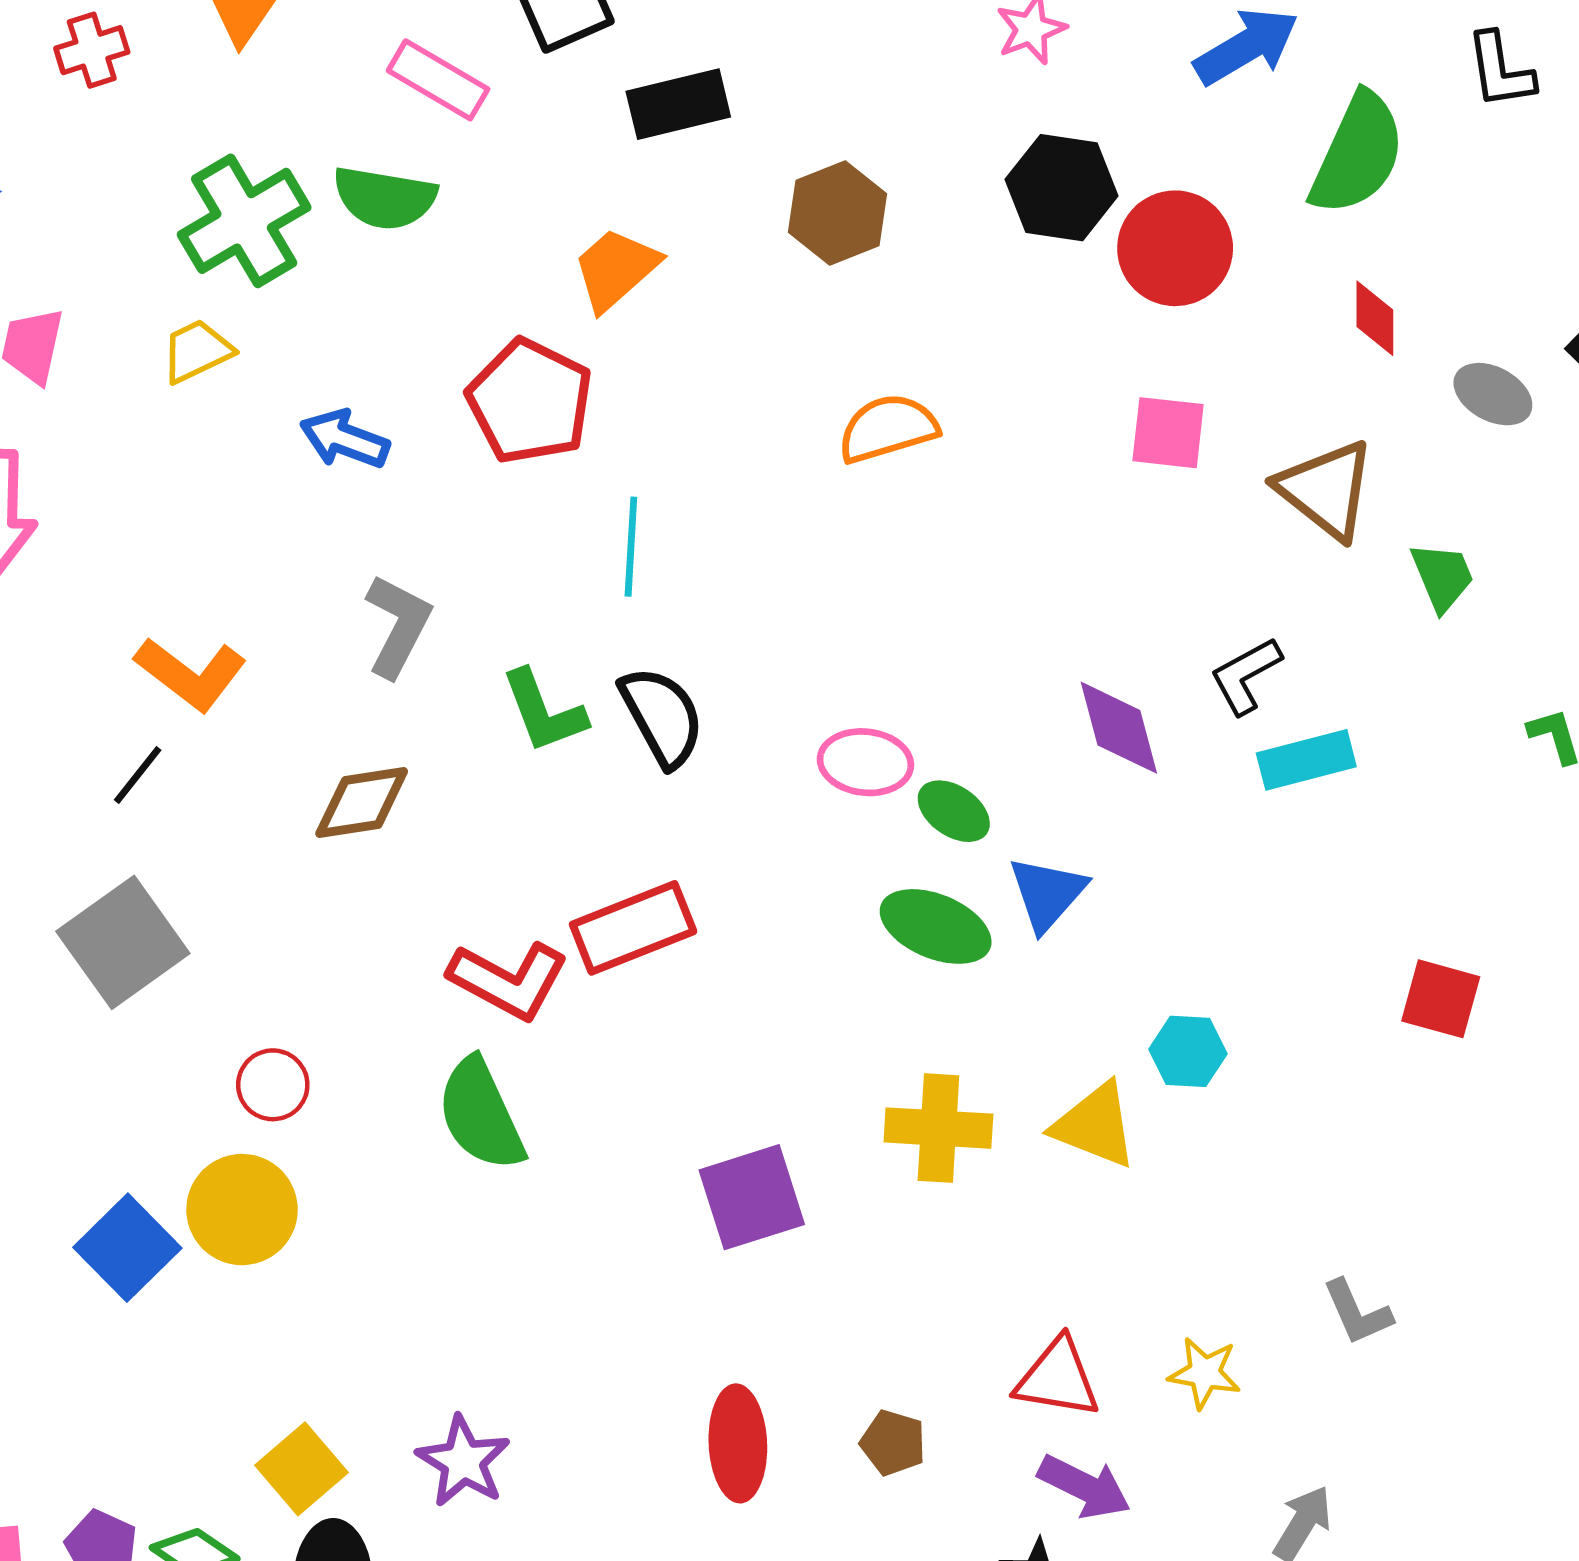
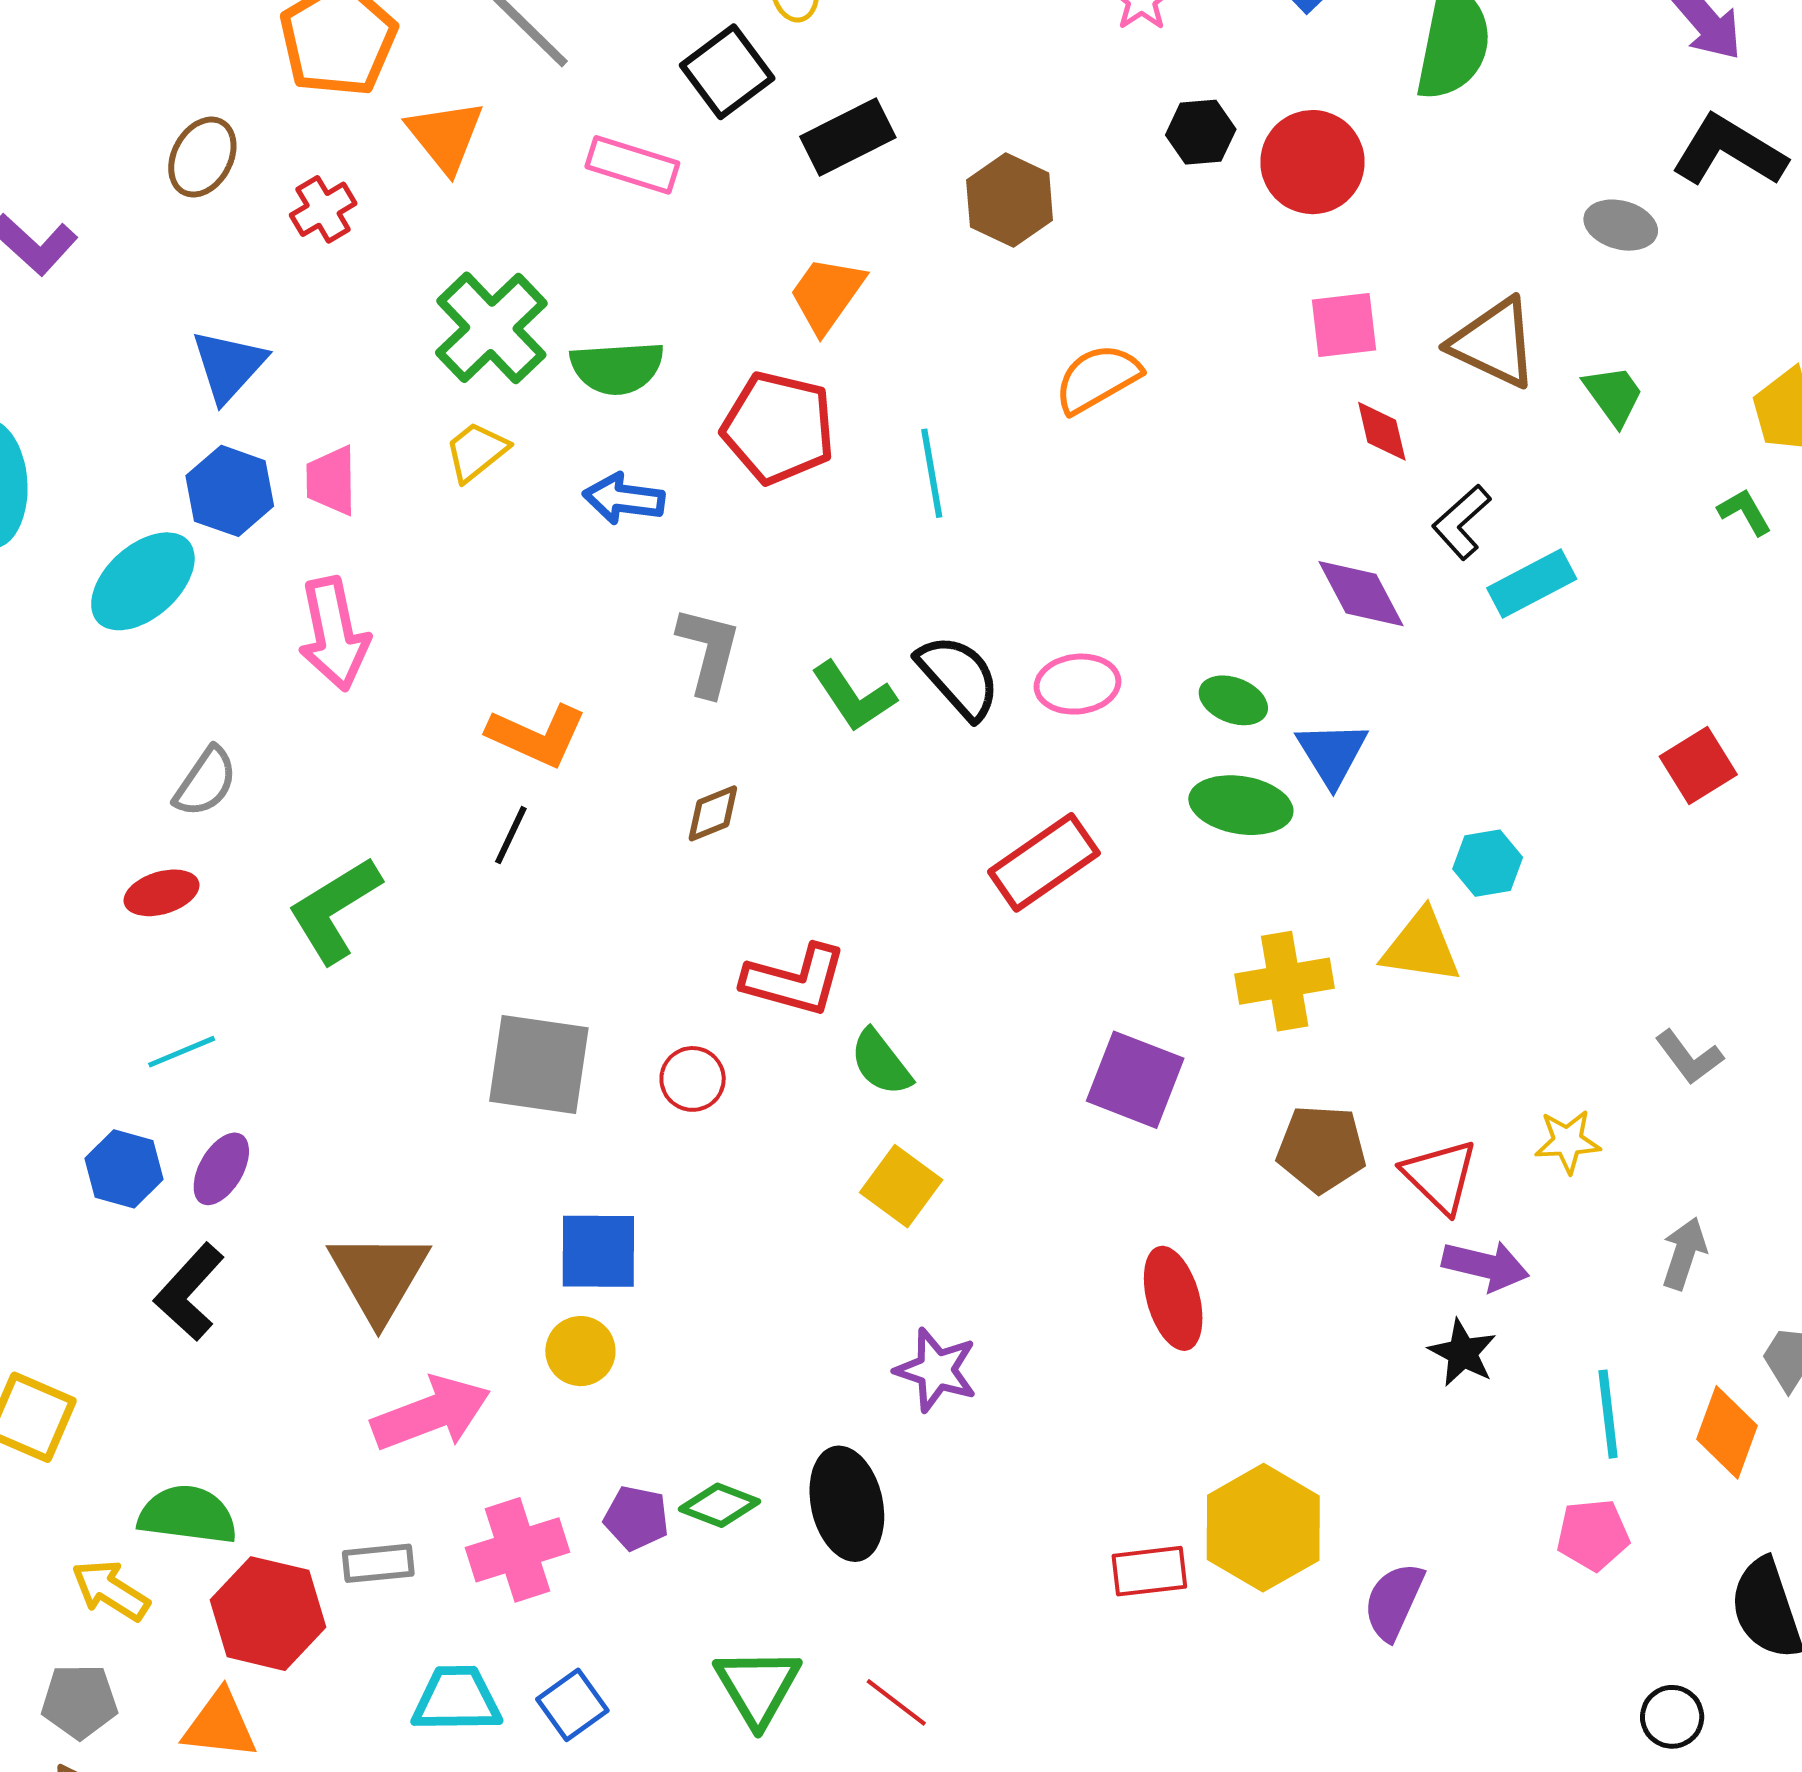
black hexagon: (1062, 188) -> (1201, 132), size x0.7
green semicircle: (385, 198) -> (617, 368), moved
red diamond: (1375, 318) -> (1382, 431), moved
cyan line: (631, 547) -> (932, 473), moved
pink ellipse: (865, 762) -> (1077, 684), moved
brown diamond: (362, 802) -> (713, 813), size x0.7
red rectangle: (633, 928) -> (1044, 862), moved
gray square: (123, 942) -> (539, 1065), moved, turned -33
red L-shape: (508, 980) -> (795, 980), moved
red square: (1441, 999) -> (1698, 766), turned -34
green semicircle: (481, 1114) -> (881, 1062), size x0.7
purple square: (752, 1197) -> (1135, 1080), turned -38
yellow circle: (242, 1210) -> (580, 1351), moved, size x0.7
blue square: (127, 1248) -> (598, 1251), turned -32
red triangle: (1058, 1378) -> (1440, 1176), turned 48
brown pentagon: (893, 1443) -> (1321, 1149), moved, size x1.5
yellow square: (301, 1469) -> (901, 1186), moved

